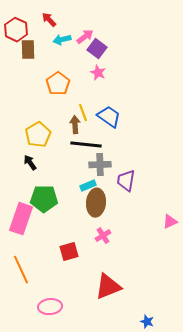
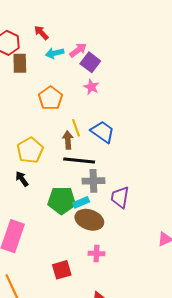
green pentagon: (44, 199) -> (62, 200), moved
brown ellipse: (96, 203) -> (89, 220), turned -76
pink cross: (103, 236) -> (96, 253), turned 35

